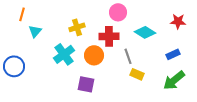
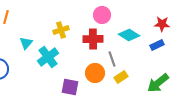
cyan triangle: (35, 31) -> (26, 43), moved
blue rectangle: (173, 54) -> (157, 45), moved
orange circle: (94, 55) -> (95, 73), moved
yellow rectangle: (137, 74) -> (121, 77), turned -56

